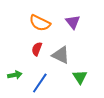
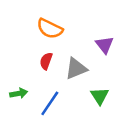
purple triangle: (73, 22) -> (105, 45), moved
gray triangle: (61, 55) -> (76, 68), turned -48

